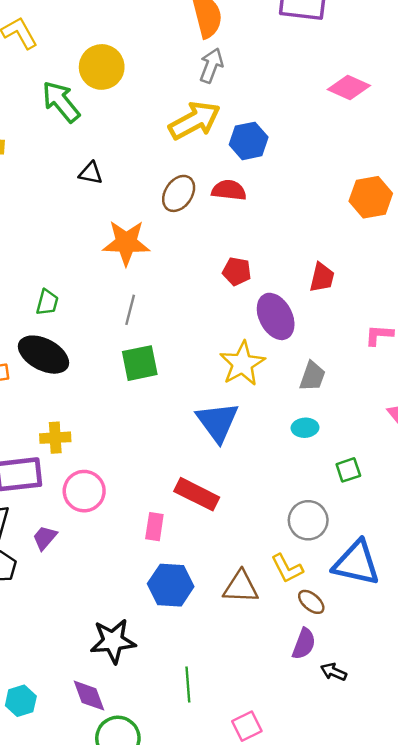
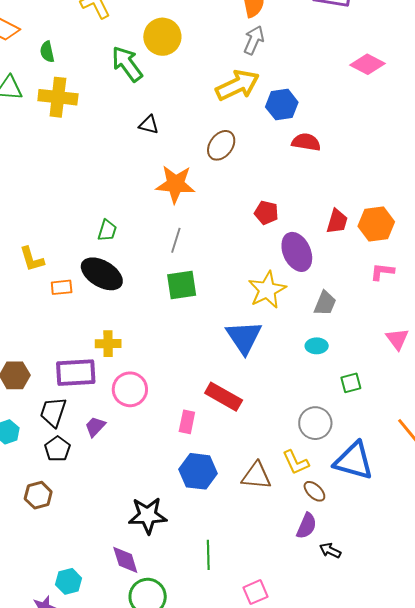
red semicircle: (229, 190) -> (306, 142), moved
orange hexagon: (371, 197) -> (376, 224), moved
cyan hexagon: (21, 701) -> (69, 581), moved

